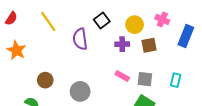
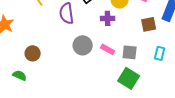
brown square: (149, 45) -> (149, 24), moved
gray circle: (80, 91) -> (83, 45), moved

